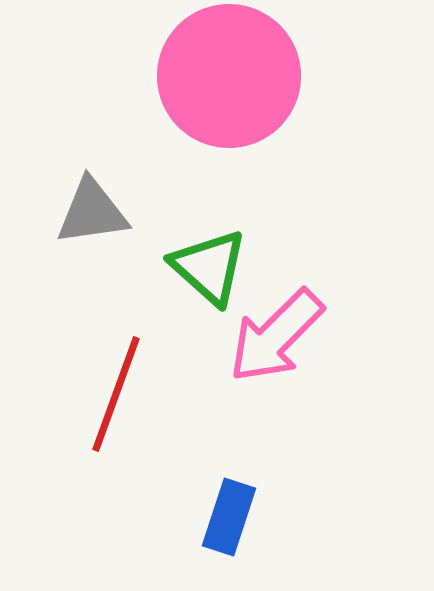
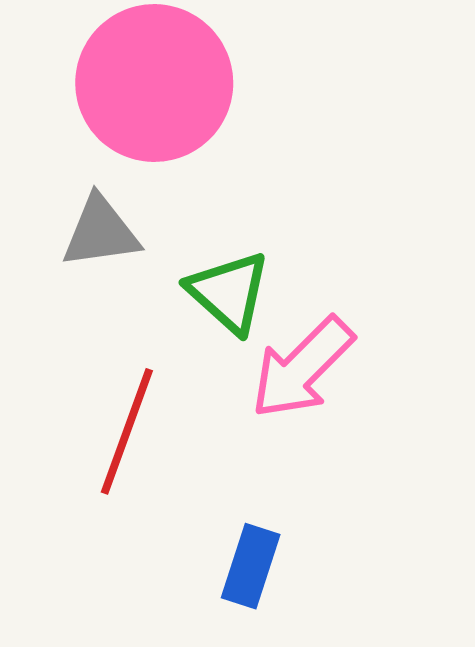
pink circle: (229, 76) -> (154, 83), moved

